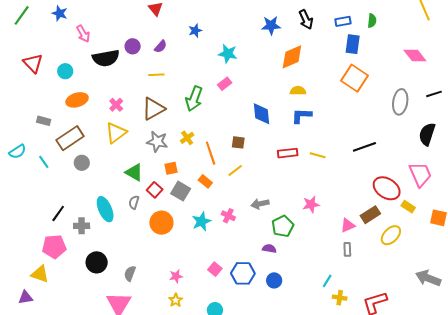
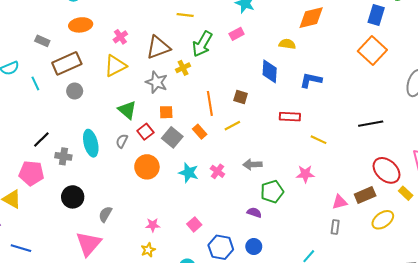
yellow line: (156, 75) -> (185, 15), moved
yellow semicircle: (298, 91) -> (287, 44), moved
yellow cross: (187, 138) -> (183, 68), moved
yellow line: (318, 155) -> (319, 140), moved
cyan star: (201, 221) -> (189, 173), turned 30
blue hexagon: (243, 273) -> (221, 247), moved

